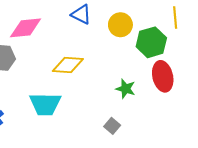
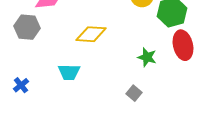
cyan trapezoid: (45, 104) -> (69, 72), size x0.7

